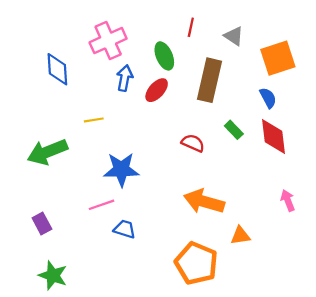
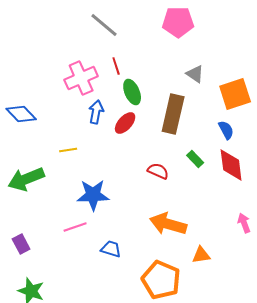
red line: (191, 27) -> (116, 66), moved, turned -30
blue diamond: (57, 69) -> (21, 114), moved, turned -40
blue trapezoid: (125, 229) -> (111, 249), moved

